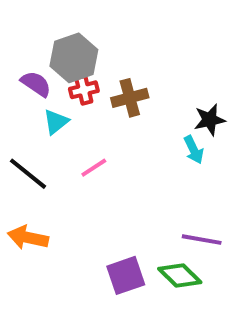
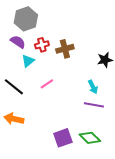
gray hexagon: (74, 58) -> (26, 19), moved
cyan arrow: (194, 150) -> (93, 87), moved
purple line: (202, 240) -> (94, 105), moved

